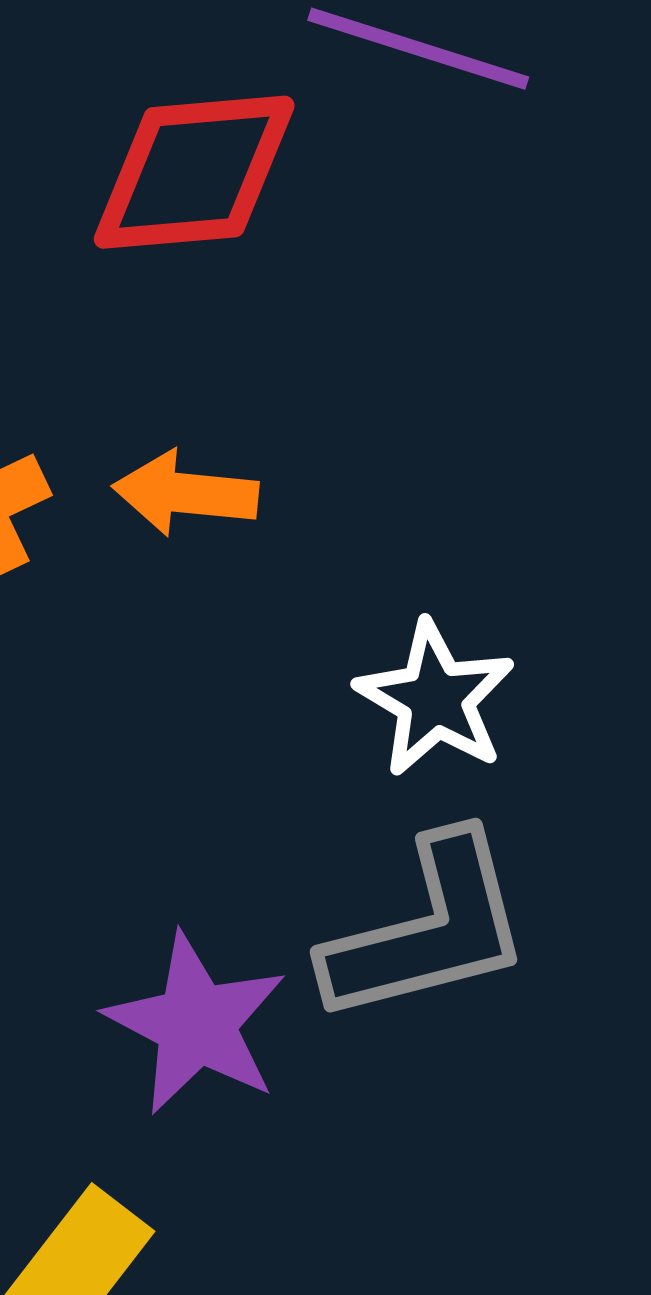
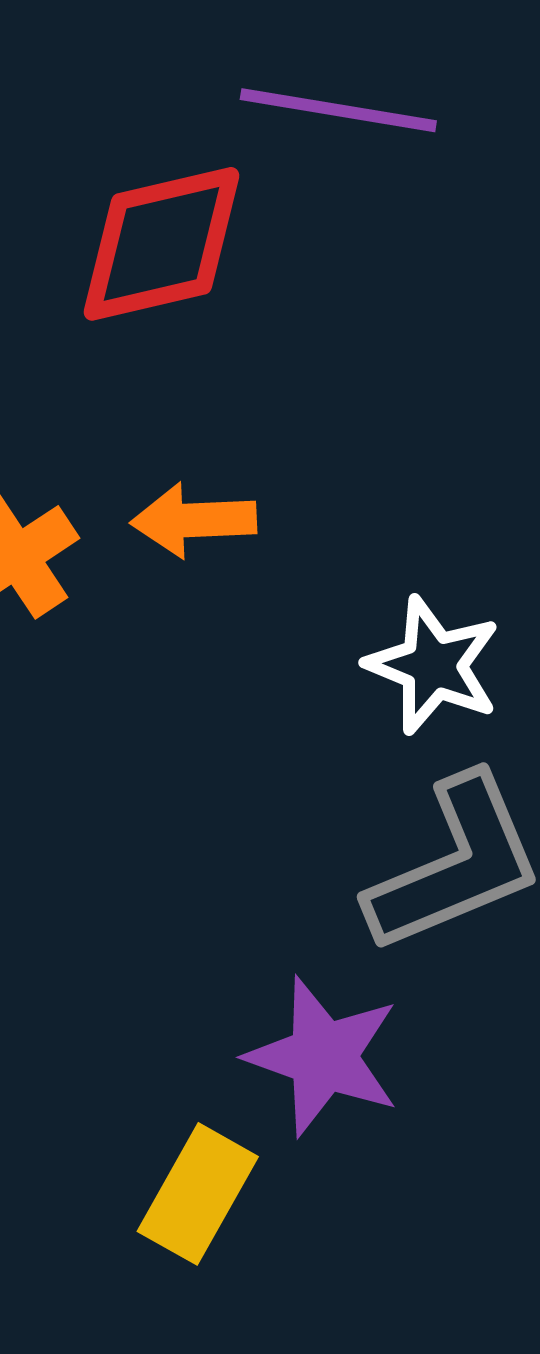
purple star: (196, 1024) -> (323, 1056), moved

